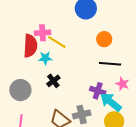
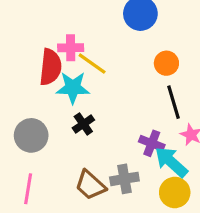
cyan star: (45, 58) -> (73, 88), size x1.5
black line: (110, 64) -> (173, 102), turned 65

